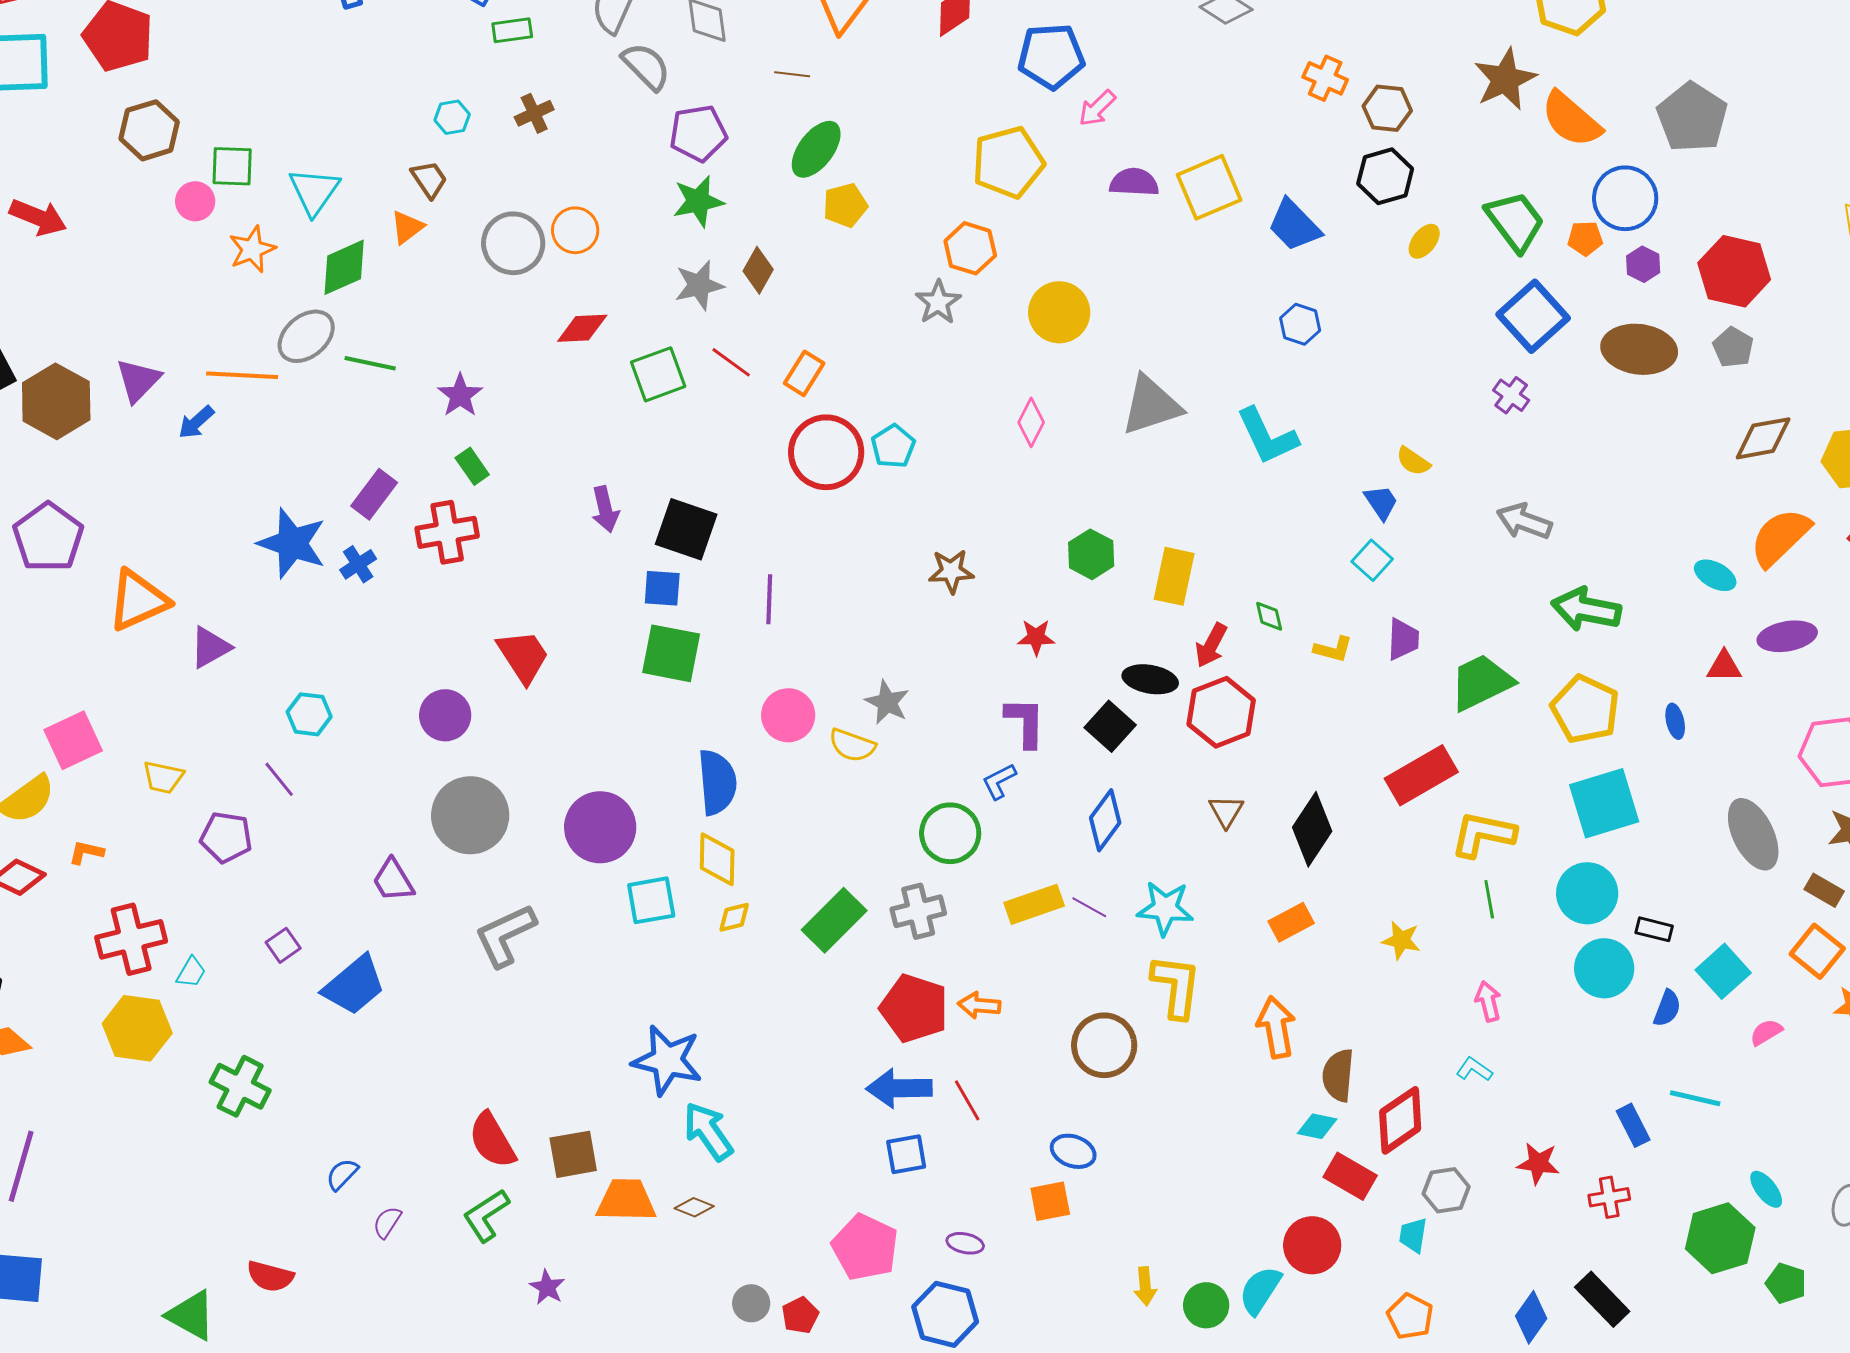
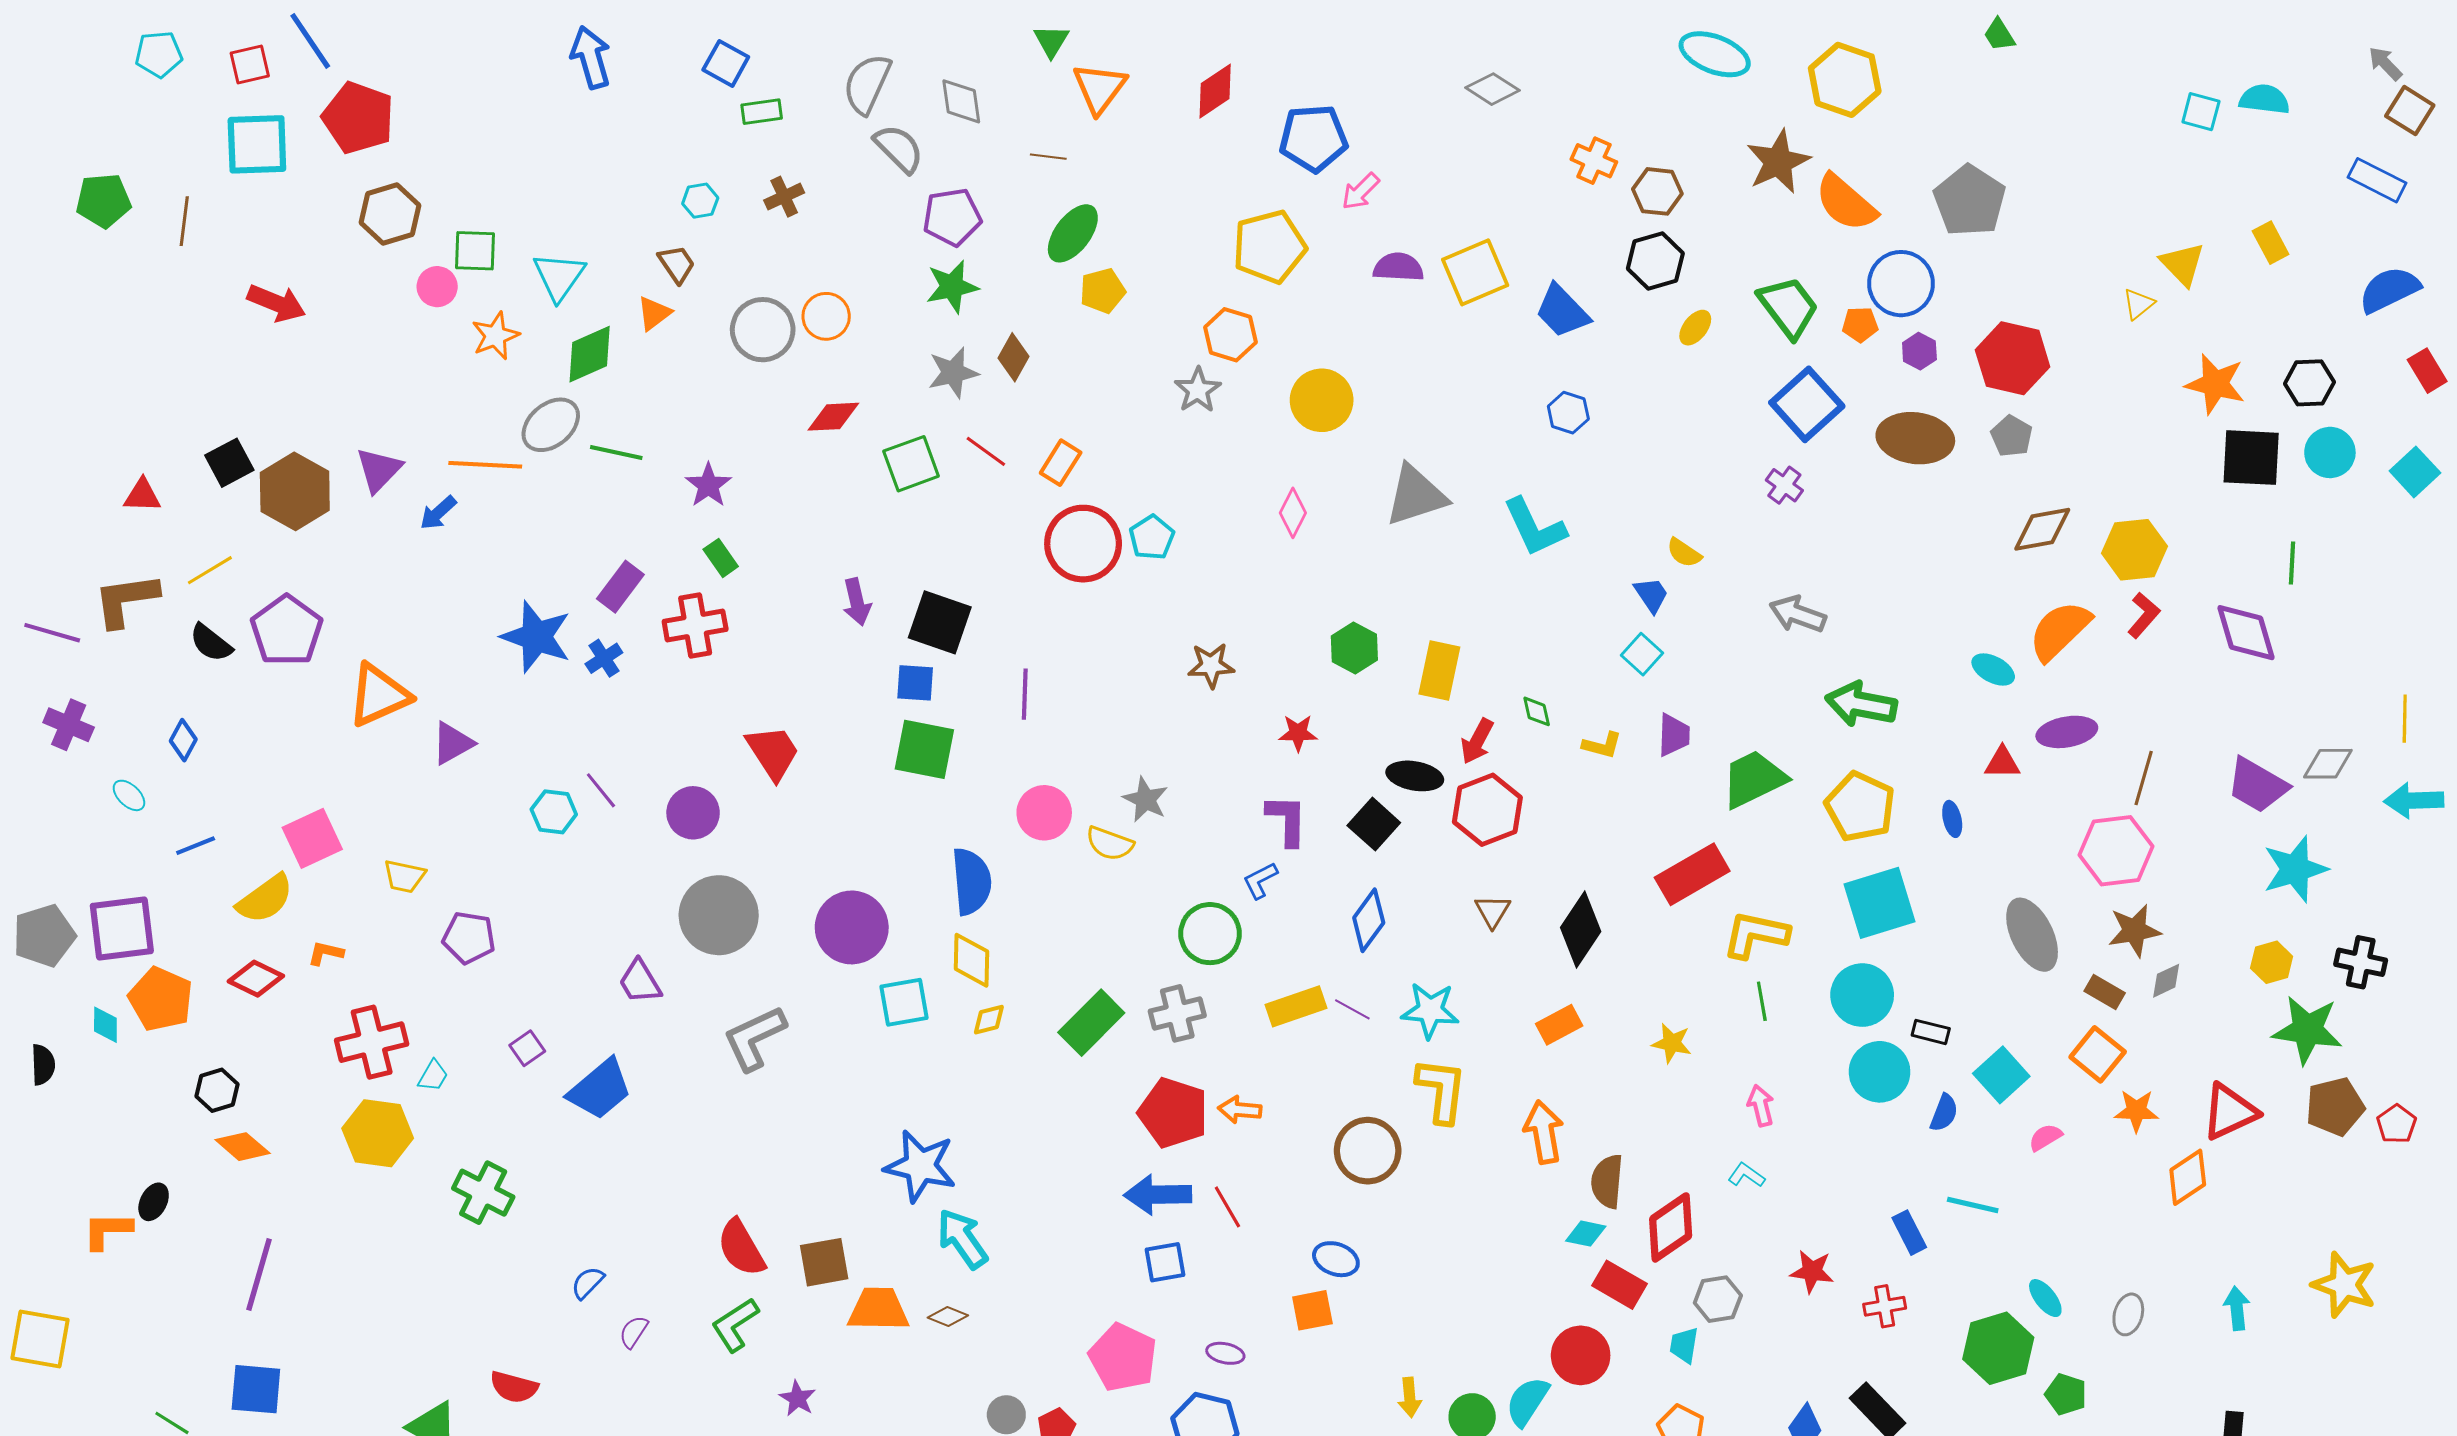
purple line: (279, 779) -> (601, 790), moved

